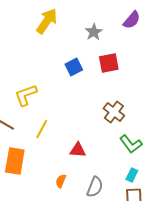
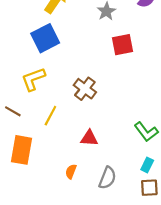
blue square: (74, 67) -> (45, 38), moved, size x1.5
brown cross: (114, 112) -> (85, 89), moved

